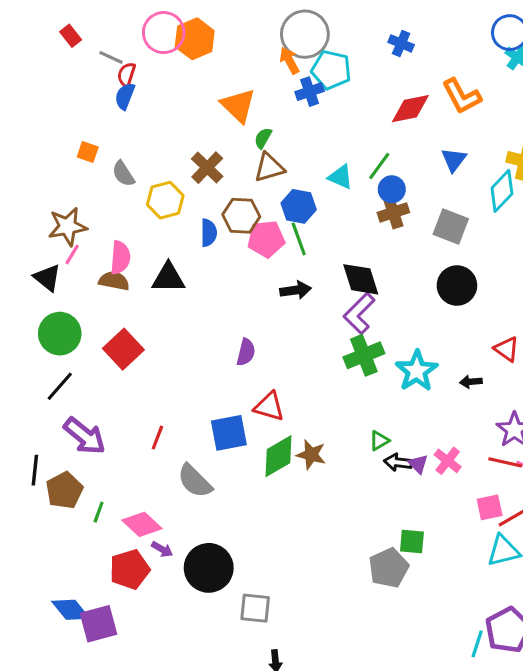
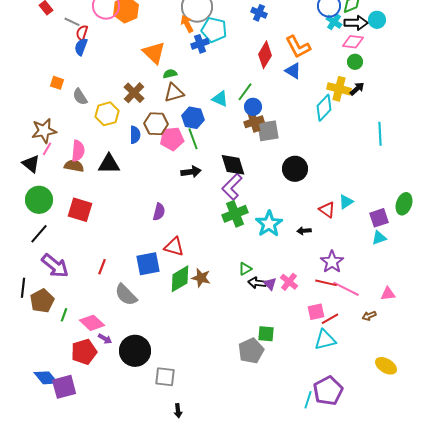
red diamond: (410, 109) -> (265, 55), turned -48
green semicircle: (263, 138) -> (170, 74), turned 48
blue triangle: (454, 160) -> (293, 71), moved, turned -36
gray square: (451, 227) -> (268, 131), moved, turned -30
red square: (123, 349) -> (80, 210), turned -30

